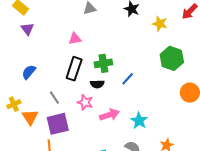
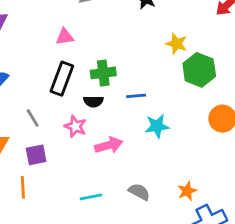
yellow star: (160, 24) -> (176, 44), moved
blue line: (128, 79) -> (136, 96), turned 40
cyan star: (139, 121) -> (157, 126), moved, turned 30
purple square: (58, 124) -> (36, 155), size x0.7

